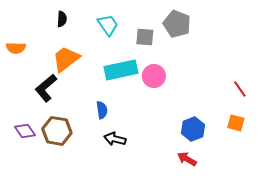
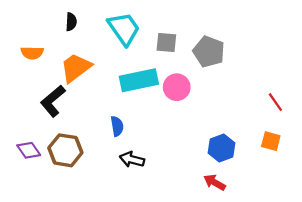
gray pentagon: (177, 24) -> (209, 52), moved
cyan trapezoid: (108, 25) -> (124, 29), size x1.4
orange semicircle: (16, 48) -> (32, 53), moved

